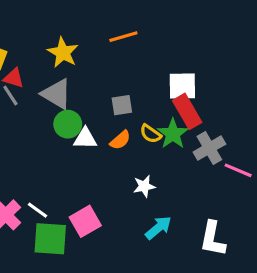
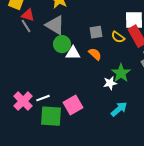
yellow semicircle: (151, 134) -> (118, 37), moved
green star: (173, 134) -> (121, 73), moved
orange semicircle: (120, 140) -> (95, 54), turned -96
white line: (37, 210) -> (43, 98), turned -56

